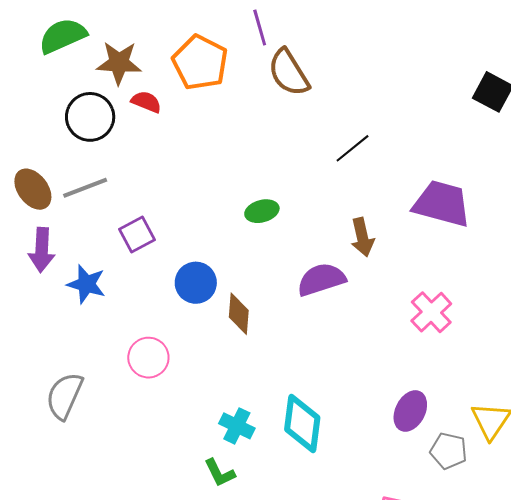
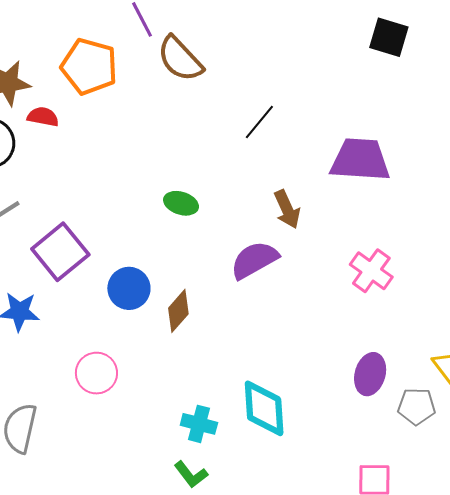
green ellipse: (262, 211) -> (181, 203), turned 44
purple square: (137, 234) -> (60, 252), size x1.5
brown diamond: (239, 314) -> (178, 311), turned 48

